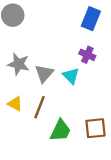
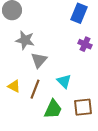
purple cross: (87, 55) -> (85, 44), moved
gray star: (19, 64) -> (25, 40), moved
cyan triangle: (71, 76) -> (64, 81), moved

